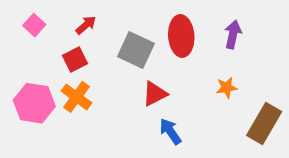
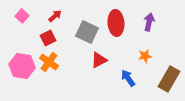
blue arrow: (170, 131) -> (128, 78), moved

